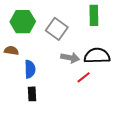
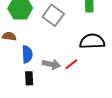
gray arrow: (70, 58) -> (51, 64), moved
red line: (84, 77) -> (71, 64), moved

